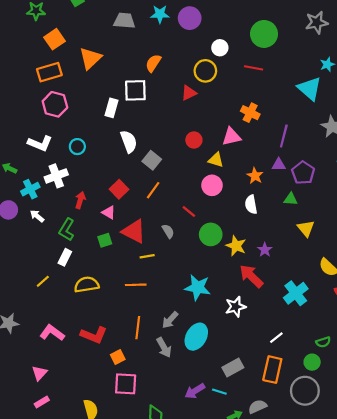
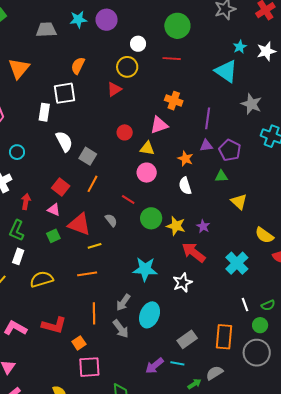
white line: (276, 338) -> (245, 305), moved, turned -64

